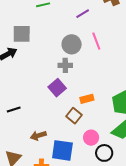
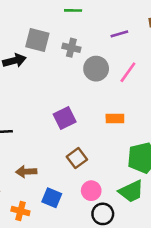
pink line: (96, 41) -> (128, 72), turned 42
gray cross: (65, 65) -> (71, 48), moved
orange rectangle: (87, 99) -> (115, 119), moved
blue square: (62, 150) -> (52, 198), size x0.7

